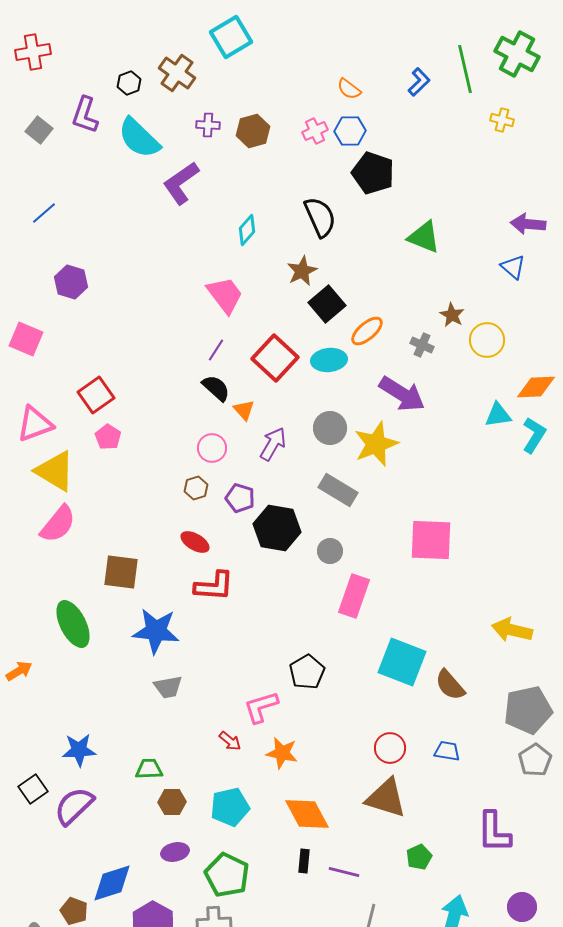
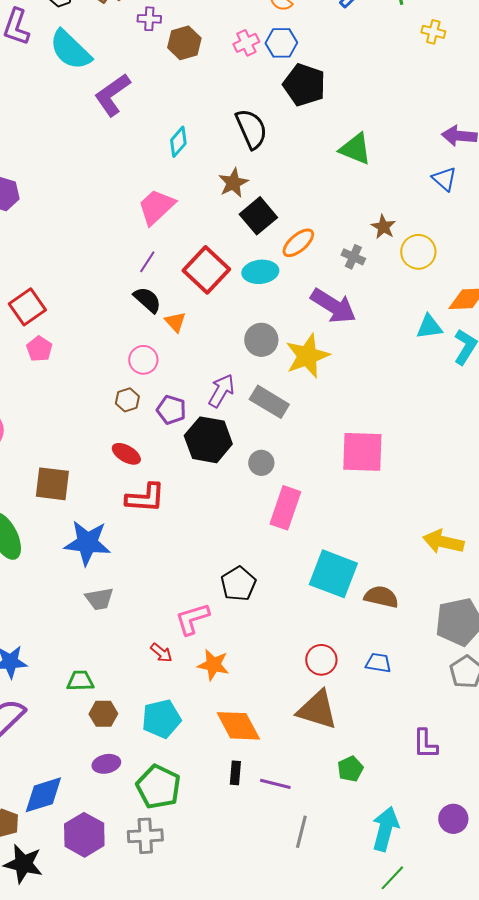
purple cross: (208, 125) -> (149, 19), moved
pink trapezoid: (225, 295) -> (156, 207), turned -96
purple arrow: (273, 444) -> (221, 391), moved
brown semicircle: (450, 685) -> (381, 597), turned 144
purple L-shape: (494, 832) -> (425, 744), size x0.7

